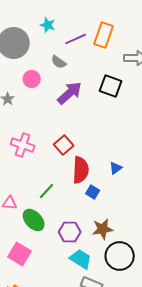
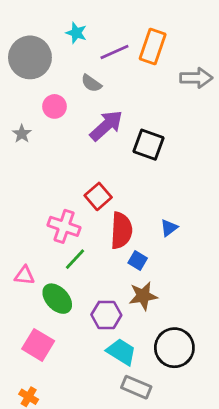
black square: (111, 86) -> (149, 145), moved
pink cross: (23, 145) -> (64, 226), moved
brown star: (103, 229) -> (143, 296), moved

